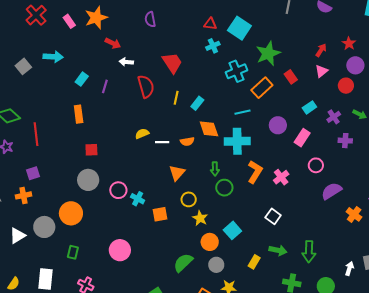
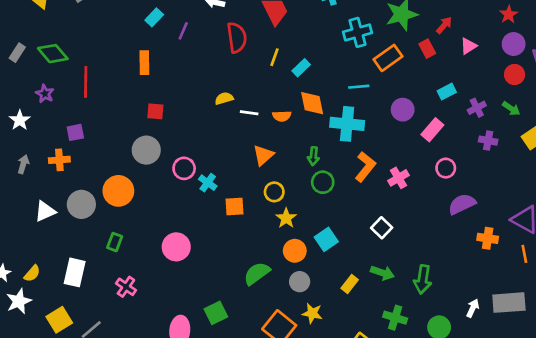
red arrow: (321, 50) -> (444, 25), moved
red circle: (346, 86) -> (515, 75), moved
orange cross: (354, 214) -> (488, 238), turned -35

